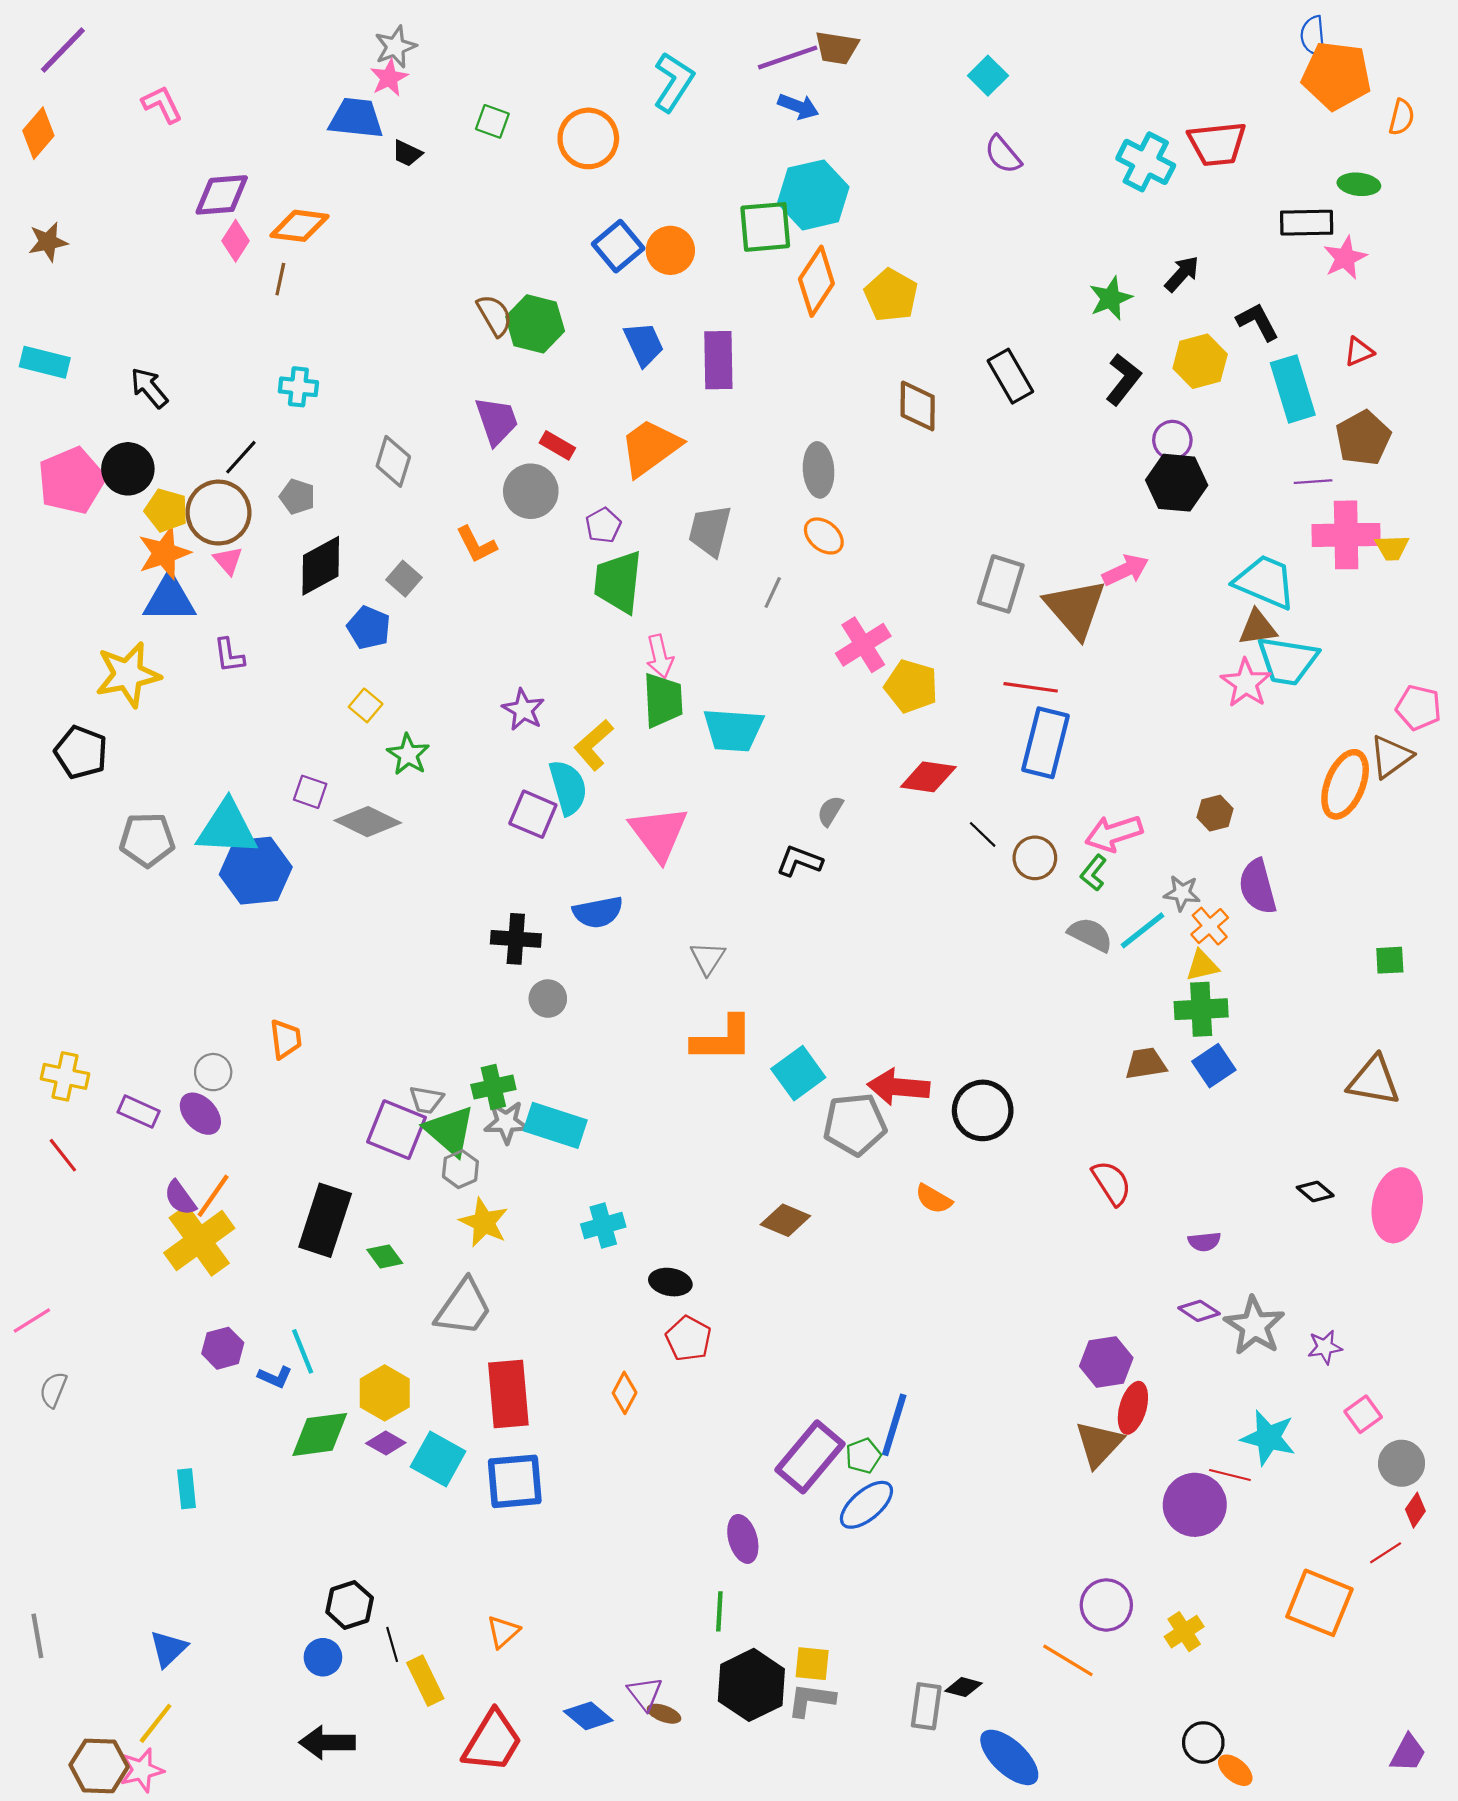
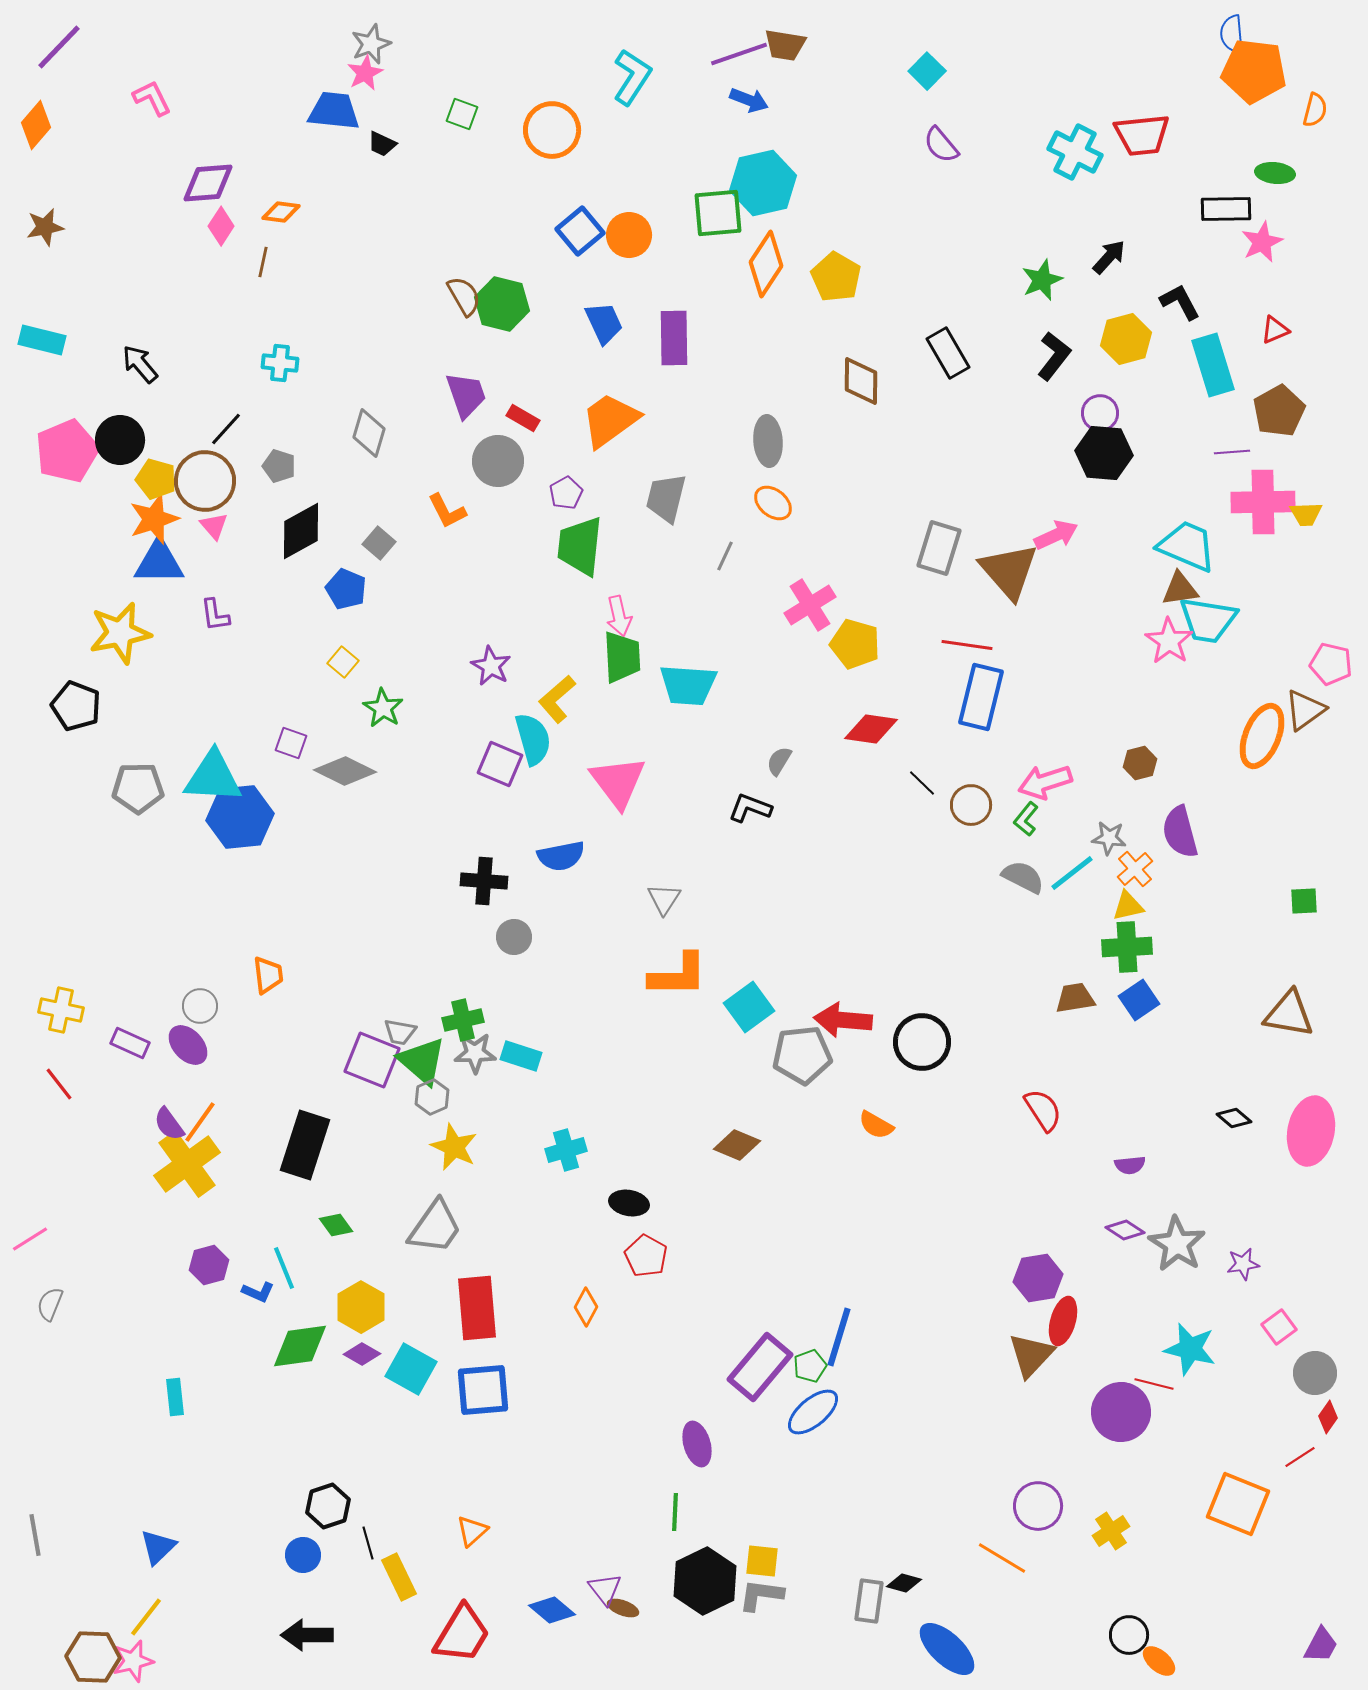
orange diamond: (299, 226) -> (281, 212), size x0.7
cyan rectangle: (555, 1125) -> (521, 1056), size x0.7
green diamond: (385, 1256) -> (336, 1225), moved

